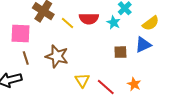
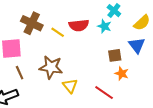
blue triangle: (143, 45) -> (137, 45), turned -36
yellow triangle: (82, 80) -> (70, 86), moved
orange star: (134, 84) -> (122, 73), moved

